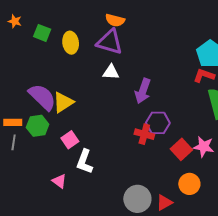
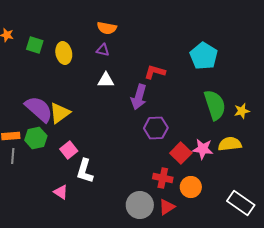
purple triangle: (110, 42) -> (103, 50), size x0.5
red L-shape: (204, 76) -> (155, 72), moved
red cross: (144, 134) -> (163, 178), moved

